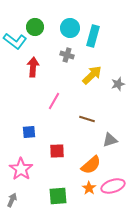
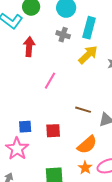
cyan rectangle: (93, 36) -> (89, 28), moved
brown line: (87, 119) -> (83, 110), moved
blue square: (29, 132) -> (25, 127), moved

